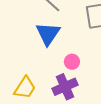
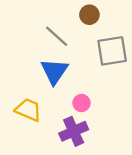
yellow trapezoid: (25, 88) -> (28, 110), moved, turned -100

